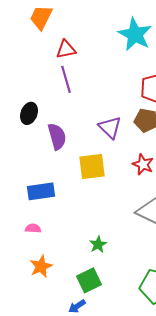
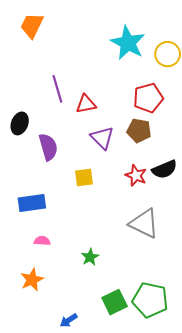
red triangle: (66, 49) -> (86, 104), moved
yellow square: (92, 166) -> (84, 178), size x0.7
pink semicircle: (33, 228) -> (42, 241), moved
green square: (89, 280) -> (115, 302), moved

